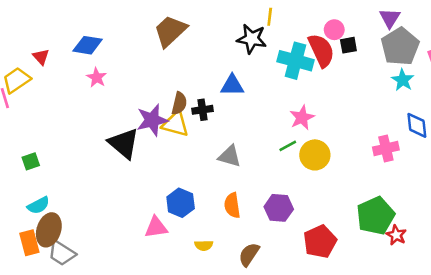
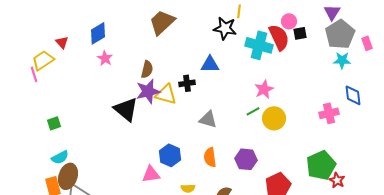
blue diamond: (88, 45) -> (98, 33), turned -40
cyan star: (403, 80) -> (342, 60), turned -30
brown semicircle: (179, 103) -> (147, 69), moved

